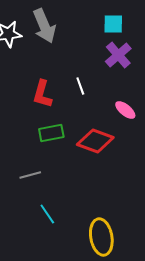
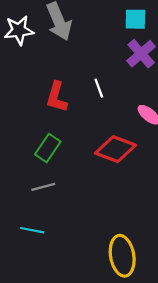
green rectangle: (51, 133) -> (48, 148), moved, turned -45
cyan line: (47, 214) -> (32, 230), moved, turned -45

